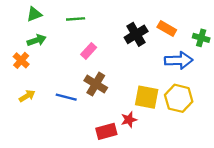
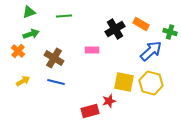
pink rectangle: (89, 51) -> (92, 50), moved, turned 48
blue arrow: (179, 60) -> (151, 51), turned -40
brown cross: (96, 84) -> (54, 58), moved

